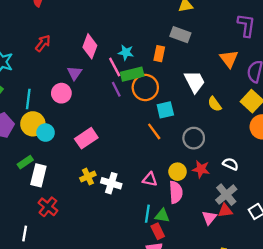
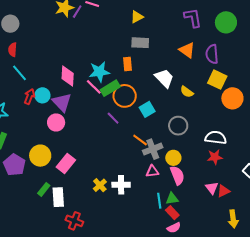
red arrow: (43, 43) -> (29, 96), moved
cyan star: (126, 52) -> (99, 72), size x1.5
purple triangle: (75, 73) -> (62, 102), size x1.5
purple line: (116, 89) -> (113, 118), moved
cyan line: (28, 99) -> (19, 73), moved, turned -30
orange line: (154, 131) -> (140, 140), moved
cyan circle: (46, 133) -> (42, 95), moved
pink rectangle: (86, 138) -> (66, 163), moved
white semicircle: (231, 164) -> (216, 138), size x1.5
red star: (201, 169) -> (215, 157), moved
gray cross: (226, 195) -> (153, 149), moved, turned 36
red triangle: (225, 211) -> (223, 191), moved

